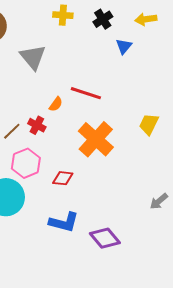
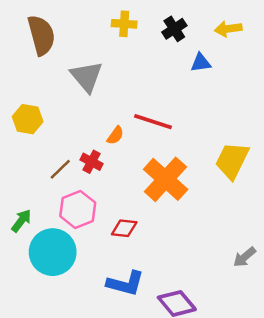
blue triangle: (124, 46) -> (201, 63), turned 42
yellow trapezoid: (149, 124) -> (232, 161), size x1.4

